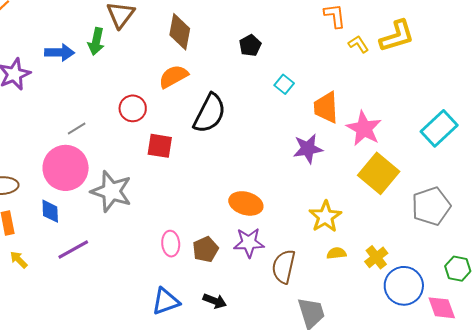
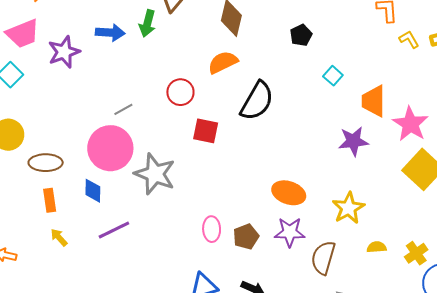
yellow star: (325, 217) -> (348, 208), moved

